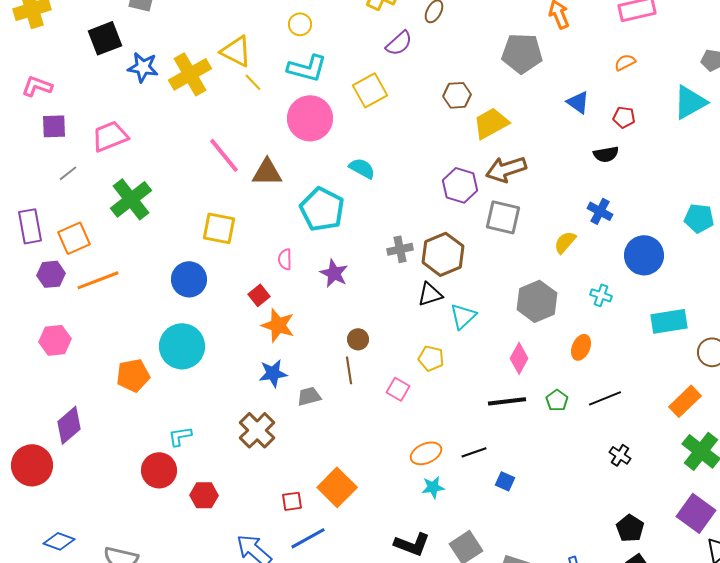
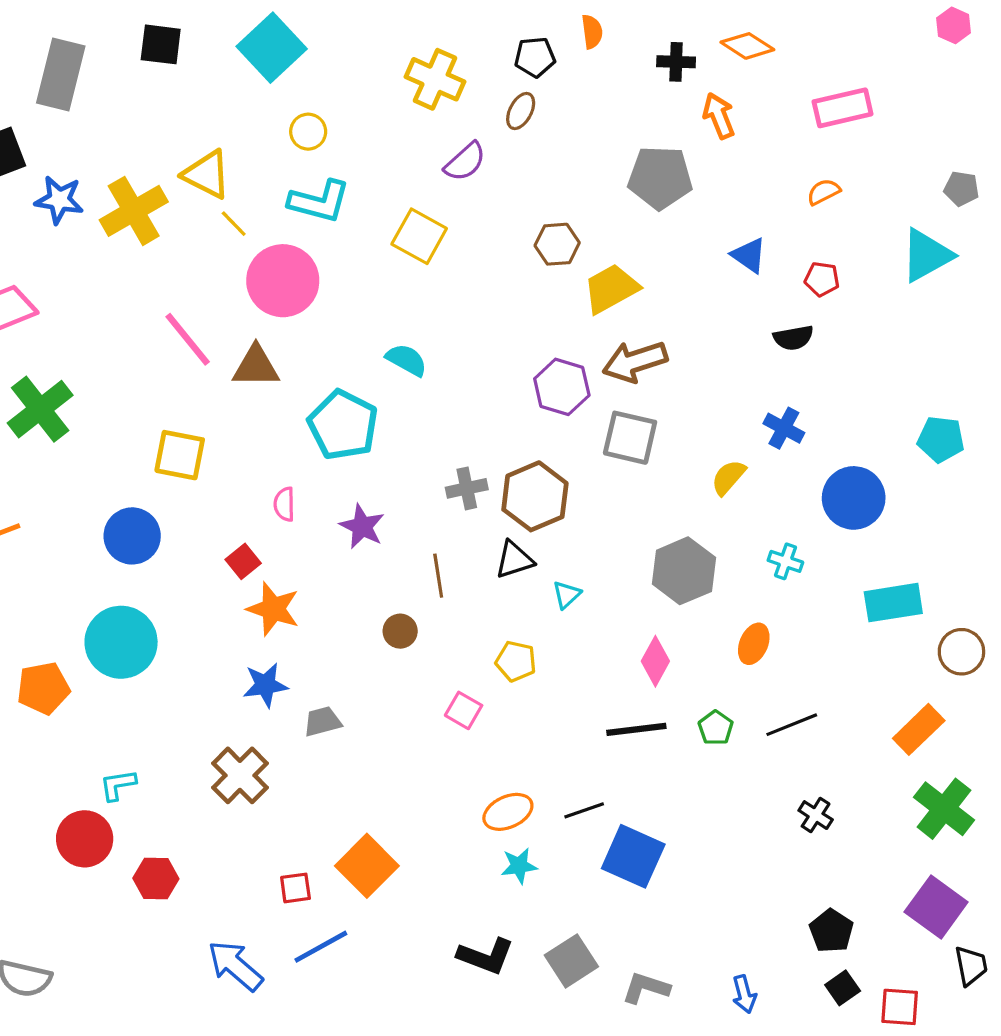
yellow square: (370, 90) -> (419, 236), turned -32
pink circle: (310, 118) -> (283, 281), moved
cyan triangle: (463, 316) -> (567, 595), size x0.7
brown line: (349, 370) -> (438, 576), moved
blue square: (505, 481) -> (633, 856), size x2.0

